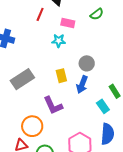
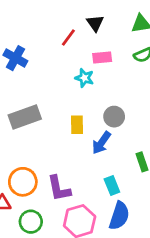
pink rectangle: (68, 23) -> (102, 57), turned -32
purple L-shape: (53, 105) -> (59, 188), moved
cyan rectangle: (103, 106) -> (112, 185), moved

